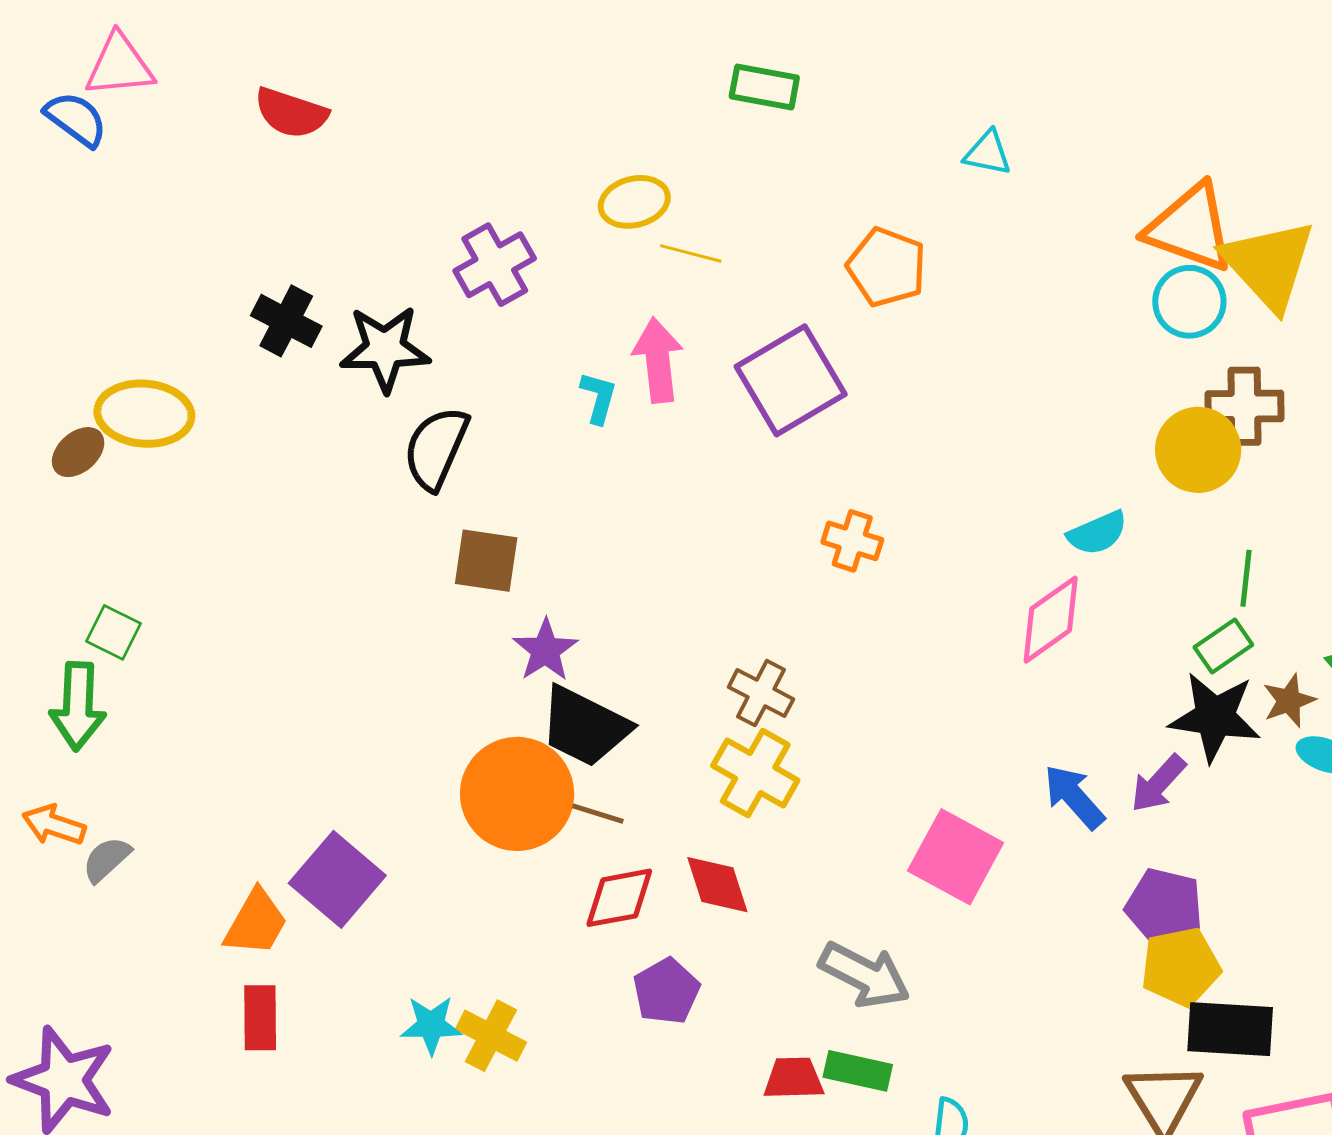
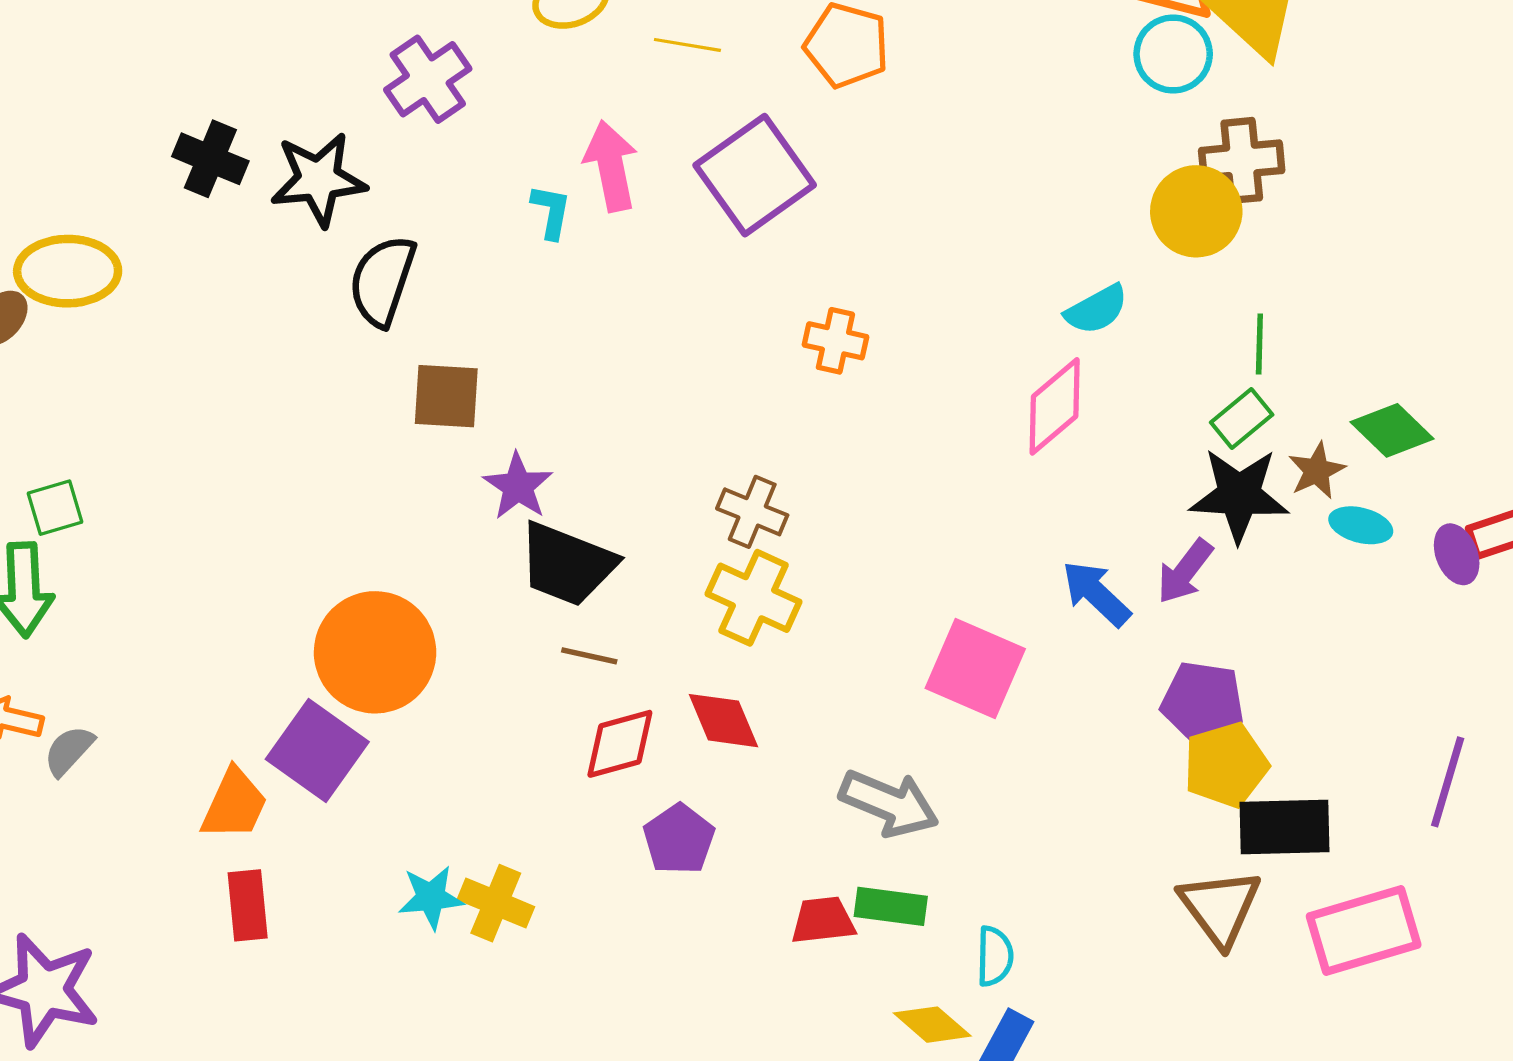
yellow line: (691, 253) -> (687, 45), moved
green square: (113, 632) -> (55, 508), turned -38
orange circle: (517, 794) -> (375, 652), moved

